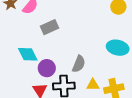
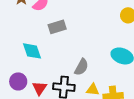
purple circle: (47, 68) -> (18, 81), moved

